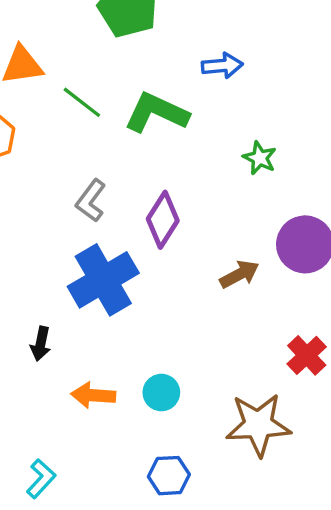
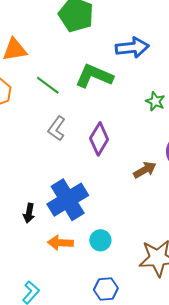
blue arrow: (222, 66) -> (132, 48), size x1.4
green line: (82, 102) -> (48, 85), moved
blue cross: (103, 280) -> (68, 200), moved

